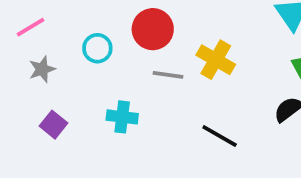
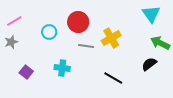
yellow cross: (216, 60) -> (111, 38), turned 30
gray star: (42, 69) -> (11, 42), moved

